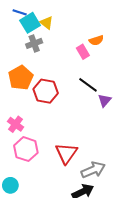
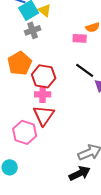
pink rectangle: (83, 52) -> (80, 38), turned -56
pink cross: (16, 124) -> (43, 94), moved, turned -35
red triangle: (66, 153) -> (44, 115), moved

